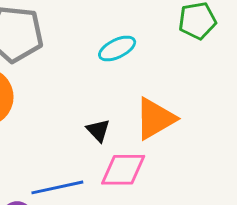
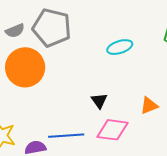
orange triangle: (155, 119) -> (149, 106), moved, size x0.6

